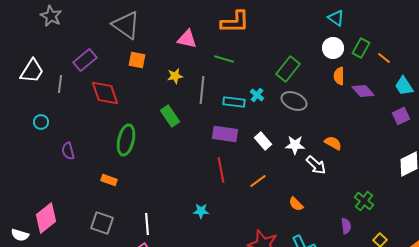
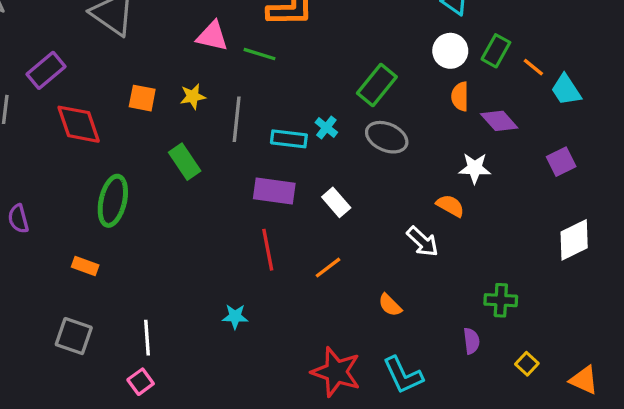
green line: (224, 59) -> (260, 54), moved
orange square: (137, 60) -> (142, 98), moved
cyan trapezoid: (404, 86) -> (566, 90), moved
white star: (295, 145) -> (475, 168), moved
green cross: (364, 201) -> (501, 300), turned -36

